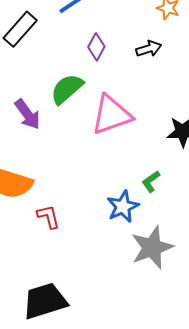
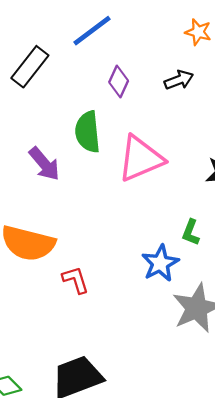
green semicircle: (67, 89) -> (88, 132), turned -51
green L-shape: (151, 181) -> (191, 232), turned -30

